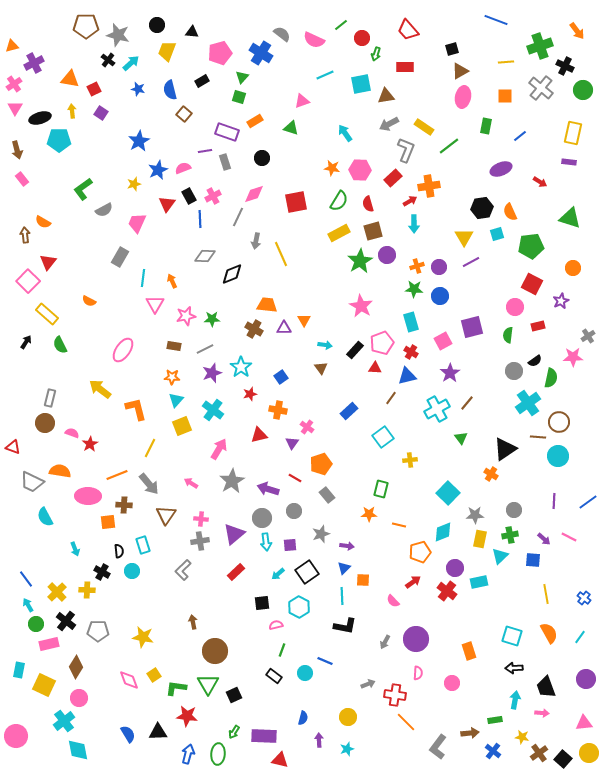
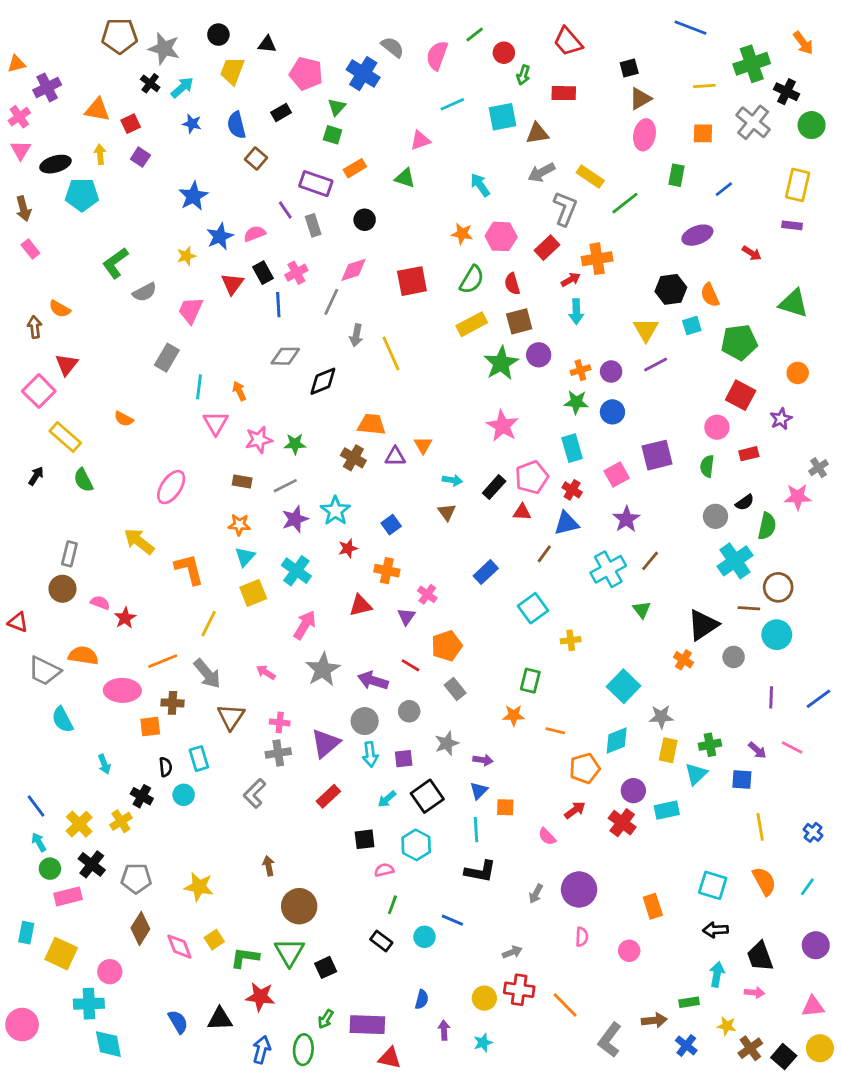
pink semicircle: (314, 40) -> (437, 55), turned 85
pink pentagon: (220, 53) -> (306, 74), turned 30
purple line: (205, 151) -> (285, 210), turned 64
gray circle: (514, 510) -> (734, 657), moved
yellow cross: (87, 590) -> (121, 821), turned -35
brown diamond: (76, 667) -> (140, 928), moved
red cross: (395, 695) -> (519, 990), moved
cyan cross: (64, 721) -> (89, 1004), turned 35

